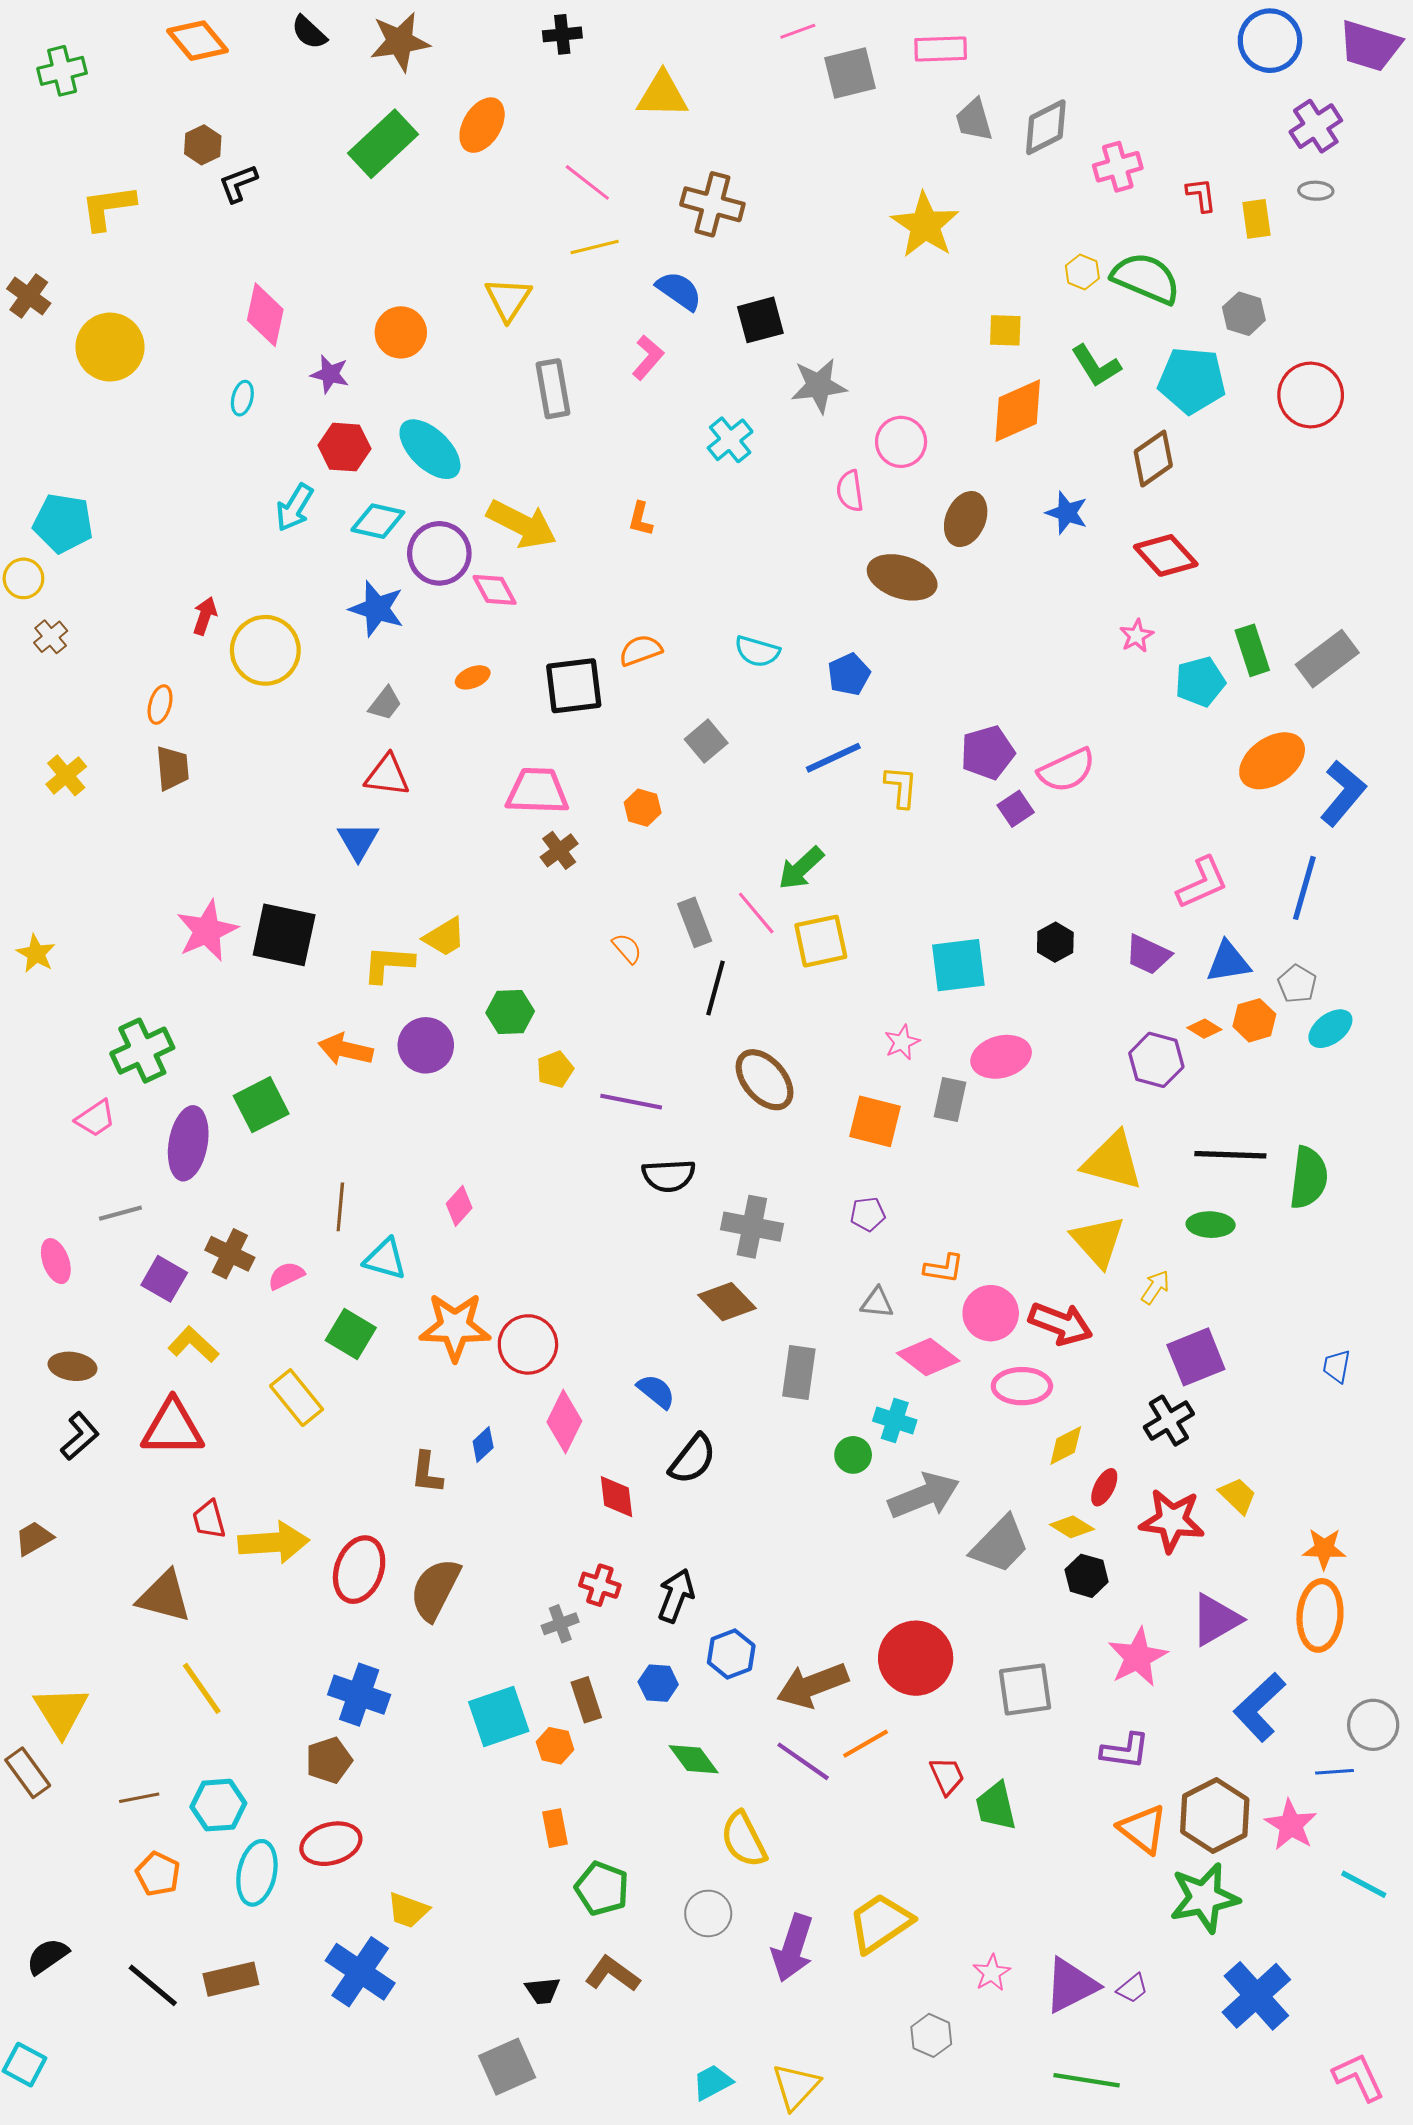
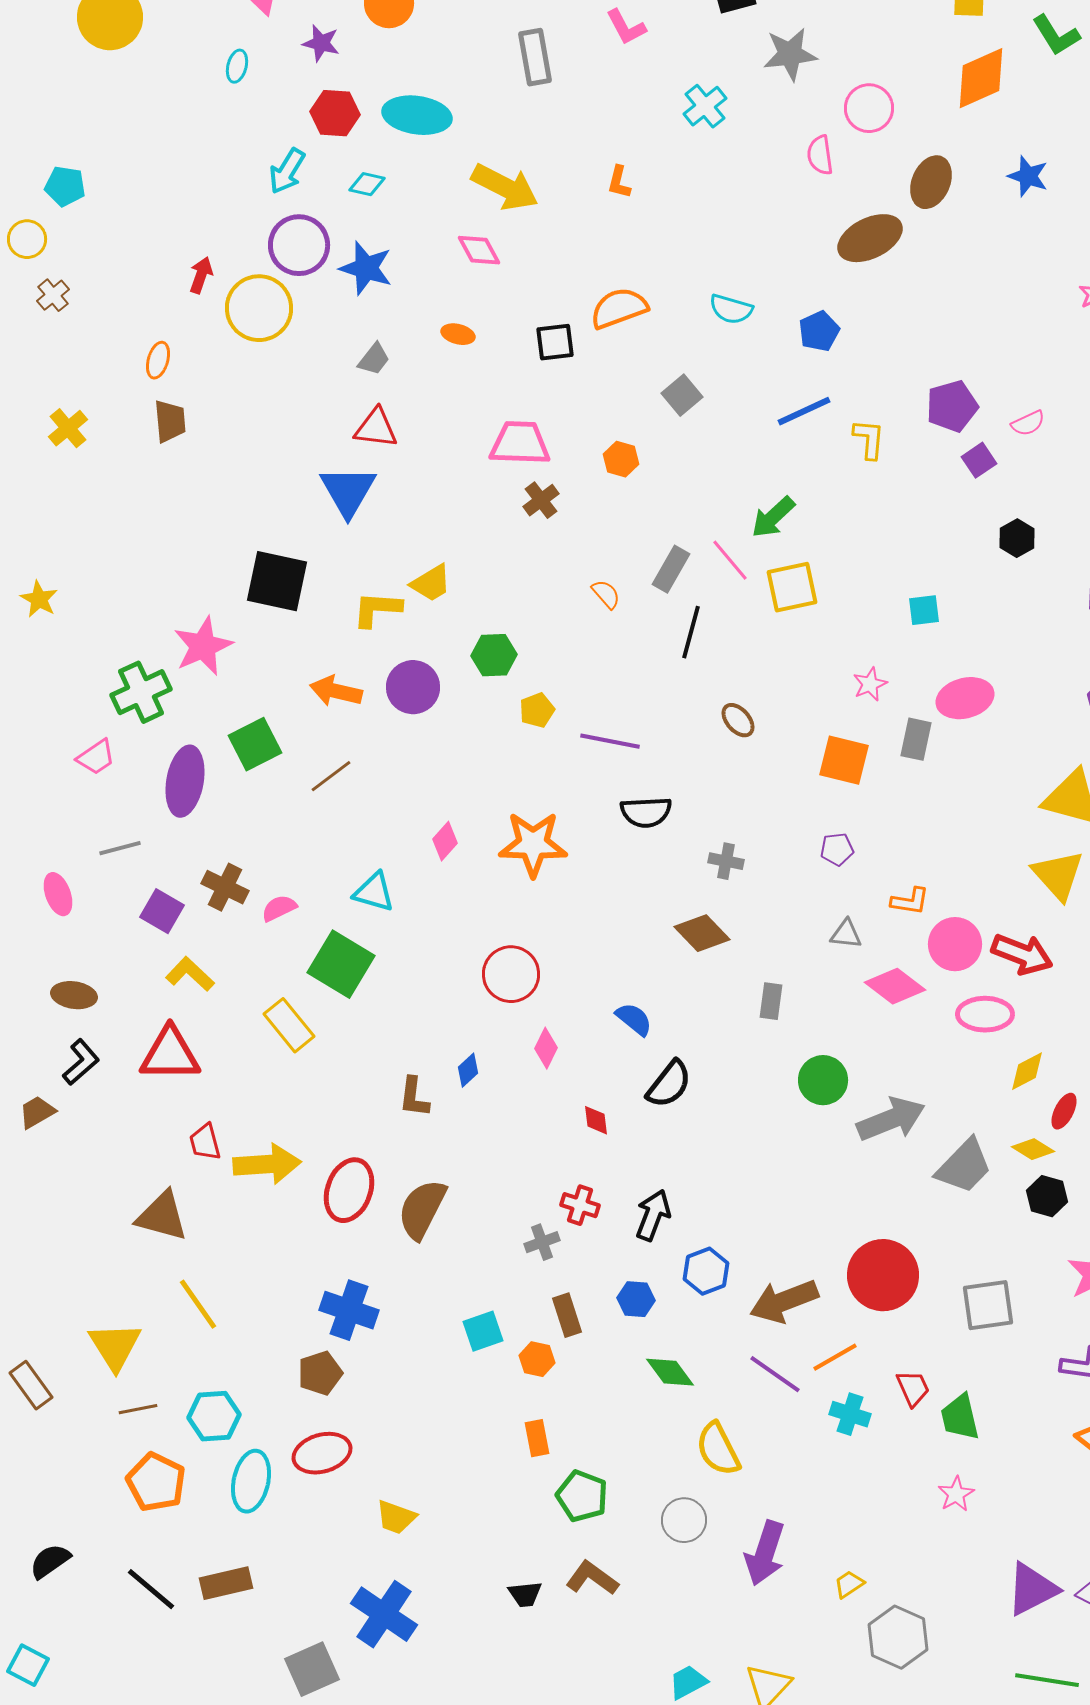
pink L-shape: (648, 357) -> (626, 27), turned 111
cyan ellipse: (430, 449) -> (417, 115), turned -36
cyan diamond: (378, 521) -> (367, 184), size x0.7
cyan pentagon: (63, 523) -> (65, 186), size x0.7
purple circle: (439, 553) -> (299, 245), moved
brown ellipse: (902, 577) -> (870, 238), turned -44
orange semicircle: (640, 650) -> (619, 308), size x1.4
orange ellipse: (473, 677) -> (458, 334), turned 36
black square: (574, 686) -> (555, 342), size x0.7
pink semicircle: (1067, 770) -> (1028, 423), size x0.6
blue triangle: (358, 841) -> (348, 491), size x1.4
gray rectangle: (695, 922) -> (671, 569), turned 51
pink star: (207, 931) -> (203, 646), moved
black hexagon: (1055, 942) -> (1017, 538), moved
cyan square: (958, 965) -> (924, 610), size x0.6
brown ellipse: (764, 1080) -> (738, 720), size x0.6
brown line: (340, 1207) -> (331, 776), moved, turned 48
gray cross: (752, 1227) -> (726, 861), size x0.6
orange star: (455, 1327) -> (533, 844), moved
green square: (351, 1334) -> (341, 964), size x1.4
gray rectangle: (799, 1373) -> (771, 1001), size x0.7
cyan cross: (895, 1421) -> (850, 1414), moved
pink diamond: (564, 1422) -> (546, 1048), size x0.7
green circle: (853, 1455) -> (823, 1080), size x1.4
red diamond: (617, 1497) -> (596, 1120), size x0.7
brown trapezoid: (34, 1538) -> (37, 1112), moved
yellow triangle: (61, 1711) -> (115, 1346), moved
cyan square: (499, 1717) -> (483, 1331), size x0.7
orange pentagon: (158, 1874) -> (156, 1482), size x1.4
yellow trapezoid: (880, 1923) -> (849, 1584), moved, size x0.5
blue cross: (360, 1972) -> (384, 1614), moved
pink star: (992, 1973) -> (956, 1494), moved
gray hexagon: (931, 2035) -> (898, 1637), size x1.5
gray square: (507, 2067) -> (312, 1669), moved

